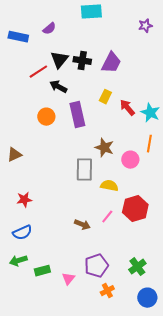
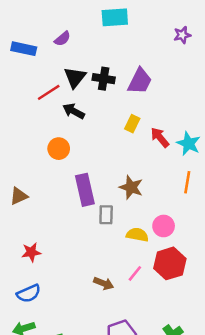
purple rectangle: (77, 115) -> (85, 190), moved
pink circle: (130, 160) -> (164, 226), moved
gray rectangle: (84, 170) -> (106, 215), size x0.7

